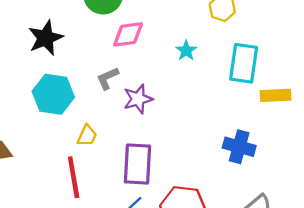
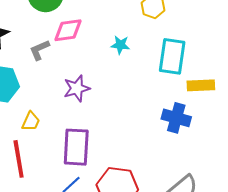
cyan star: (186, 51) -> (120, 45), turned -30
gray L-shape: (108, 78) -> (39, 50), moved
blue cross: (239, 147) -> (176, 118), moved

